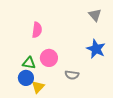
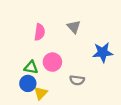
gray triangle: (95, 15) -> (74, 27), moved
blue star: (96, 49) -> (103, 52), turned -30

